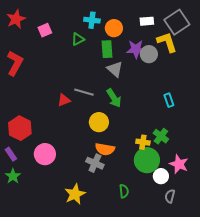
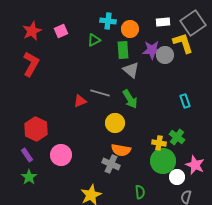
red star: (16, 19) -> (32, 31), moved

